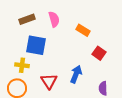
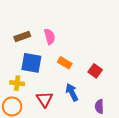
orange rectangle: (83, 30) -> (65, 63), moved
blue arrow: (76, 74) -> (72, 92), turned -48

